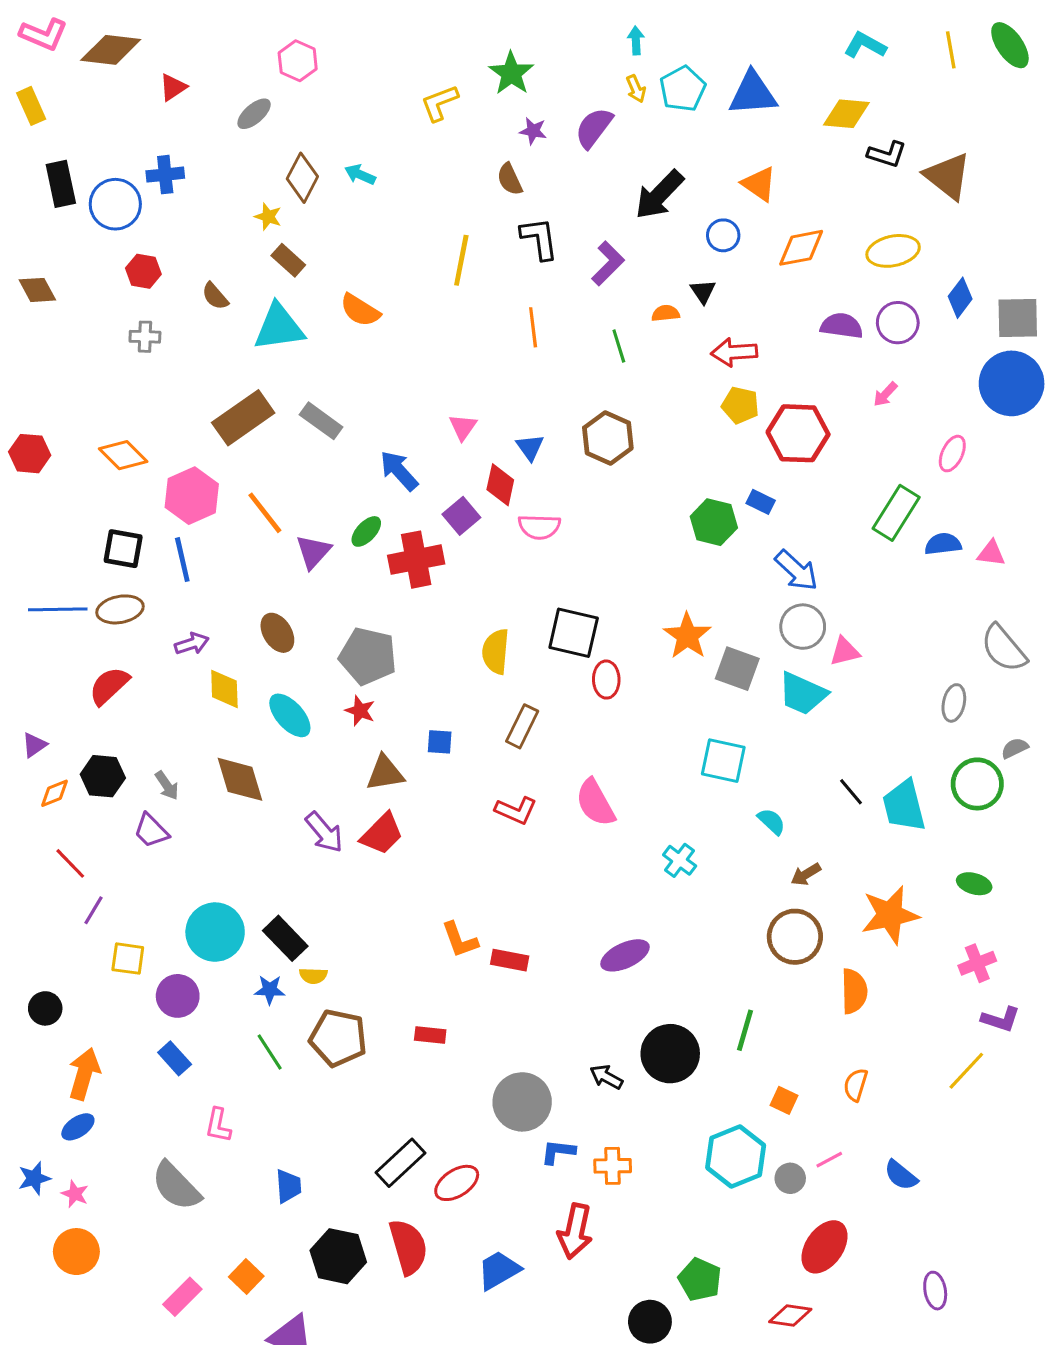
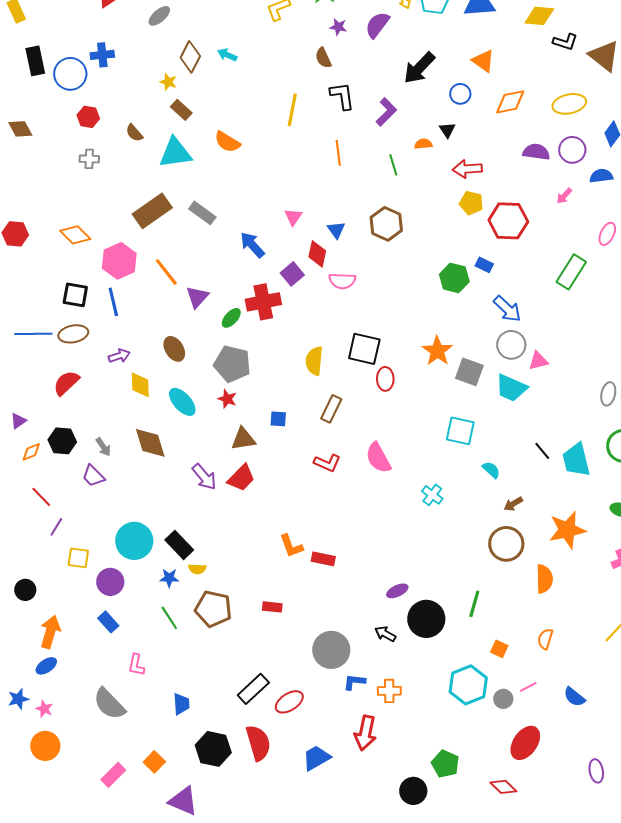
green ellipse: (366, 531) -> (231, 318), moved
blue semicircle: (943, 544) -> (601, 176), moved
purple ellipse: (625, 955) -> (397, 591), moved, size x0.7
red diamond: (790, 1315) -> (503, 787), turned 36

